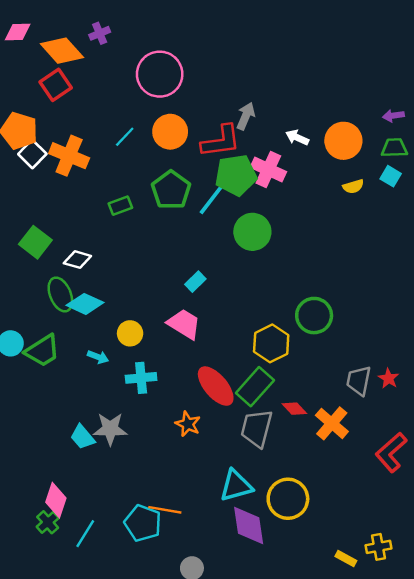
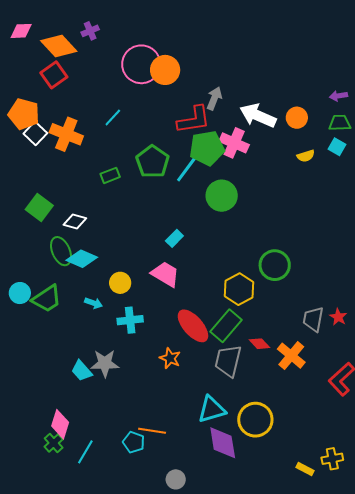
orange circle: (170, 132) -> (165, 70), moved
white arrow: (297, 137) -> (258, 116), size x1.8
orange circle: (343, 141) -> (297, 118), size x0.7
cyan pentagon: (143, 523) -> (134, 442), size x0.7

